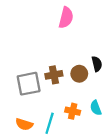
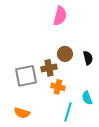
brown circle: (79, 74) -> (65, 54), moved
orange cross: (73, 111) -> (58, 87), moved
cyan line: (50, 123) -> (68, 112), moved

